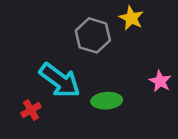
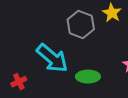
red cross: (31, 110) -> (19, 82), moved

